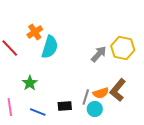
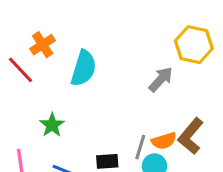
orange cross: (35, 32) -> (43, 45), moved
yellow hexagon: (123, 48) -> (194, 45), moved

